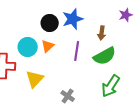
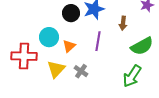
orange triangle: (48, 46) -> (69, 46), moved
green semicircle: (105, 56) -> (142, 46), moved
gray cross: (68, 96) -> (81, 71), moved

